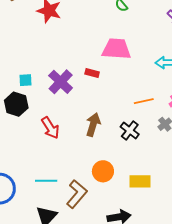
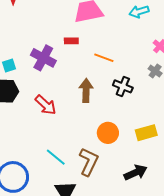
orange line: (144, 101) -> (104, 58), moved, turned 48
cyan line: (46, 181) -> (56, 157), turned 55

